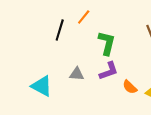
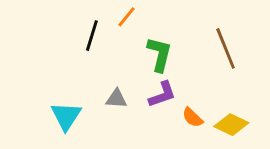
cyan triangle: (42, 86) -> (66, 116), turned 35

